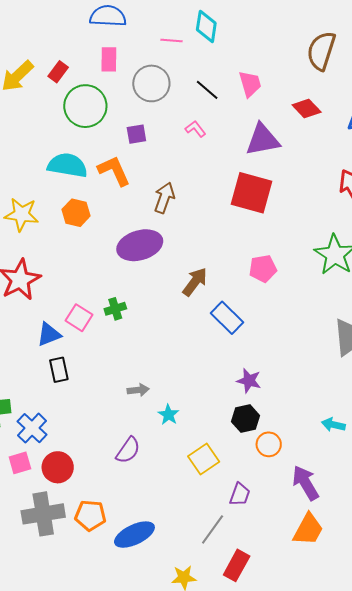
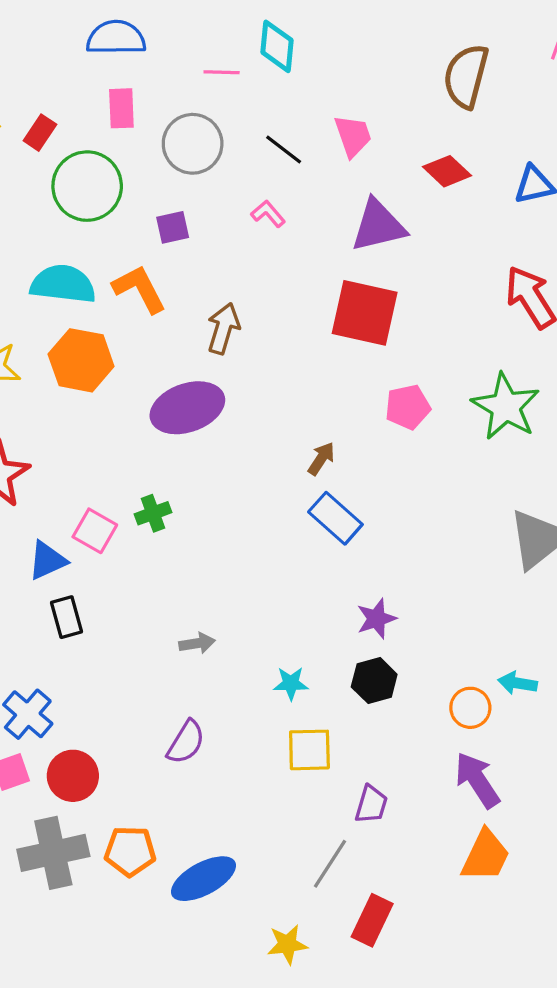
orange hexagon: (76, 213) -> (81, 360), size x1.4
pink pentagon: (263, 269) -> (408, 407), moved
brown arrow: (195, 282) -> (321, 459), moved, size x0.7
purple star: (249, 381) -> (376, 619), turned -30
cyan star: (168, 415) -> (291, 683), moved, turned -30
orange circle: (269, 444) -> (470, 708), moved
yellow square: (204, 459) -> (309, 750), turned 36

